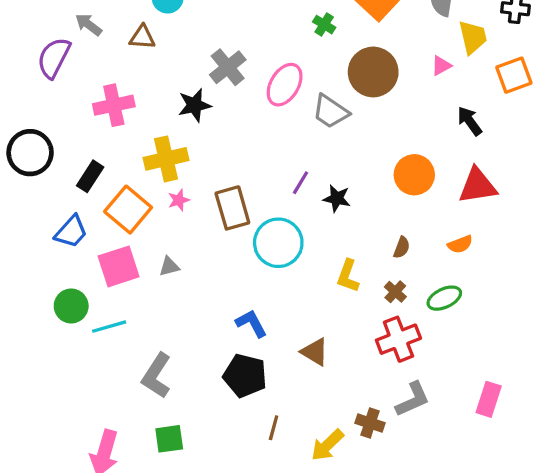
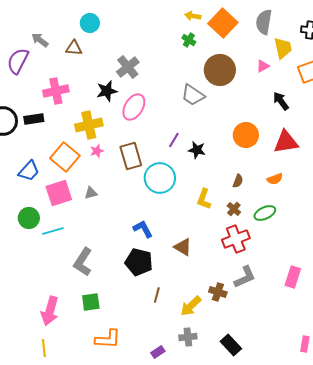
pink ellipse: (285, 85) -> (134, 107), moved
black rectangle: (90, 176) -> (34, 119), moved, turned 48

